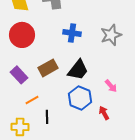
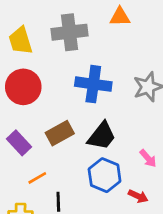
blue cross: (72, 33) -> (93, 84), size x1.4
red arrow: (104, 113) -> (138, 196), turned 144

